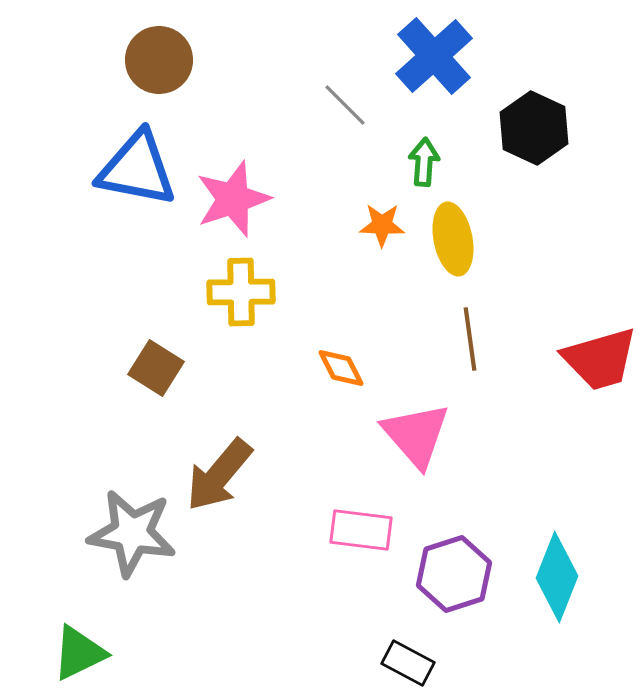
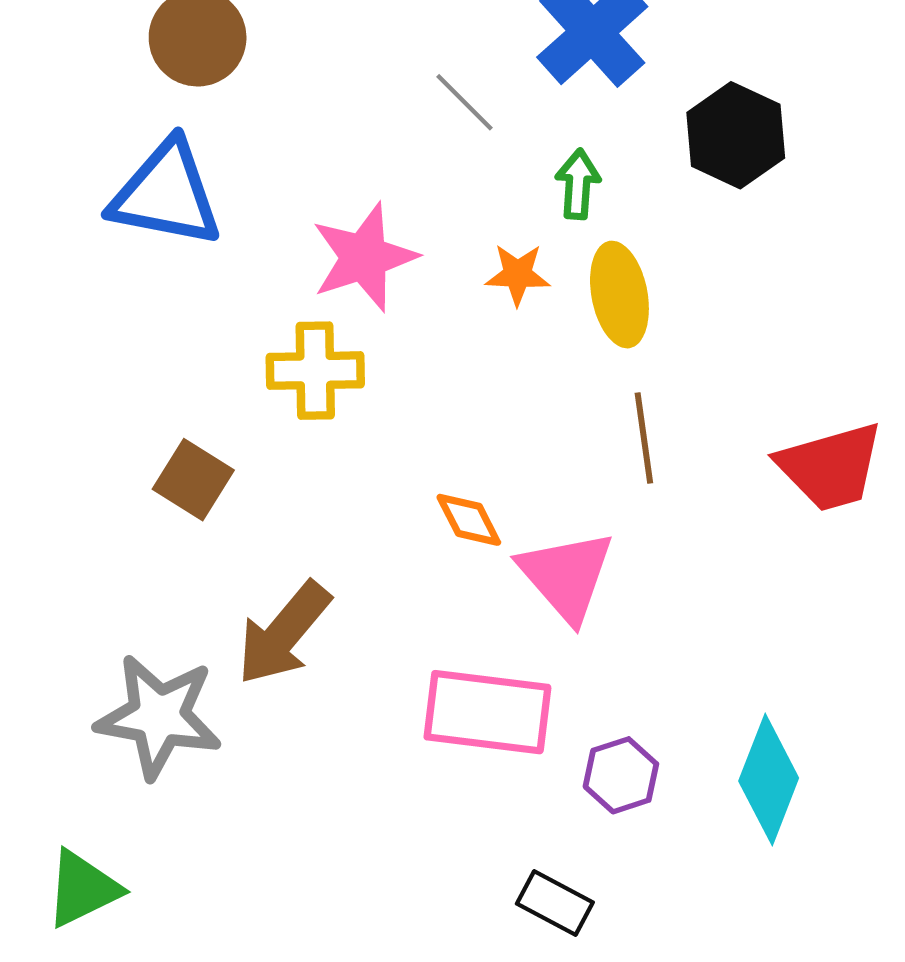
pink star: (233, 199) -> (364, 257), moved
orange diamond: (341, 368) -> (469, 520), moved
pink rectangle: (361, 530) -> (487, 712), size x1.4
purple hexagon: (454, 574) -> (621, 775), size x0.7

